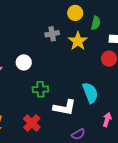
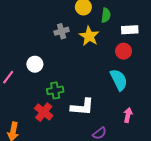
cyan semicircle: (90, 93) -> (119, 80), moved
red cross: (32, 123) -> (44, 112), moved

